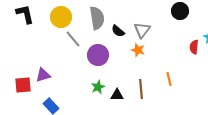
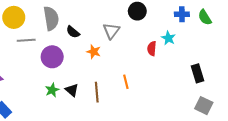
gray triangle: (142, 30) -> (111, 31), moved
gray line: (73, 39) -> (26, 40), turned -54
black triangle: (117, 95) -> (72, 90), moved, turned 40

